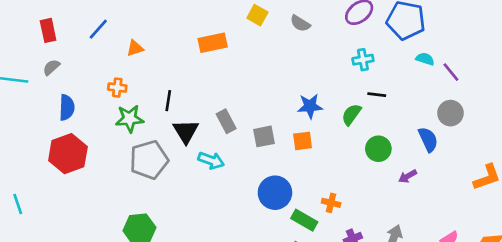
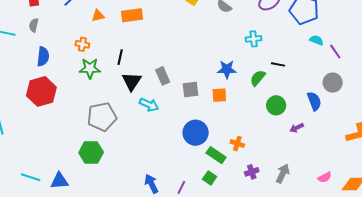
orange rectangle: (213, 43) -> (132, 15), moved
cyan cross: (363, 60) -> (254, 39), moved
gray semicircle: (51, 67) -> (34, 25), turned -40
gray pentagon: (149, 160) -> (102, 117), moved

